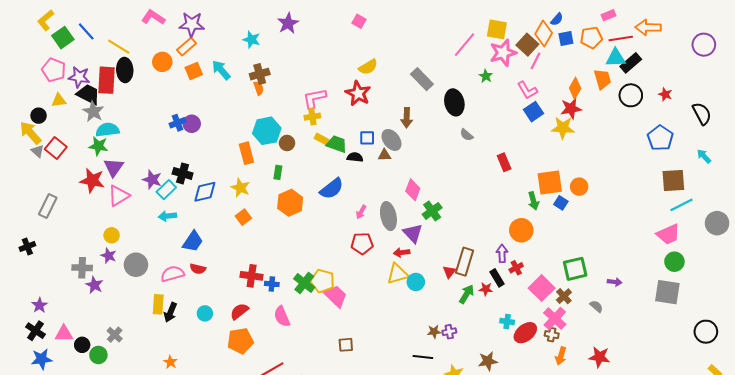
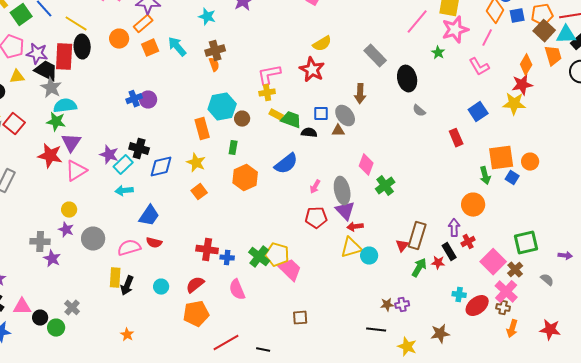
brown square: (527, 45) -> (544, 31), moved
blue square: (533, 112) -> (478, 112), moved
purple triangle: (413, 233) -> (345, 211), moved

